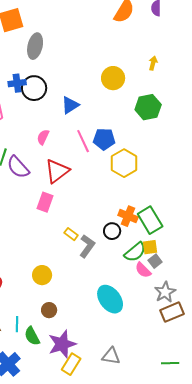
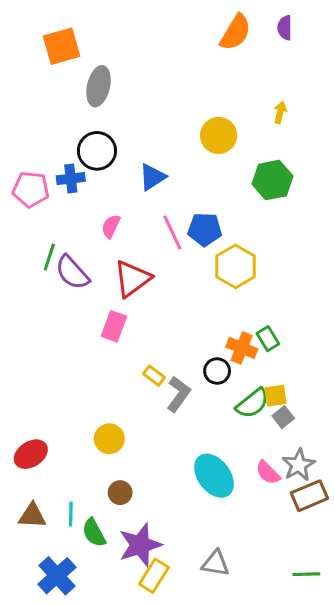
blue cross: (17, 83) -> (71, 179), moved
green rectangle: (150, 220) -> (268, 339), moved, size x0.6
pink semicircle: (143, 270) -> (268, 473), moved

